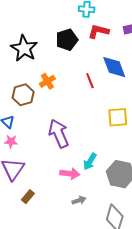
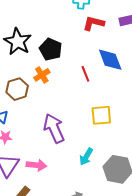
black pentagon: (67, 40) -> (51, 49), moved, turned -30
yellow square: (118, 117) -> (101, 115), moved
pink arrow: (70, 174) -> (36, 165), moved

